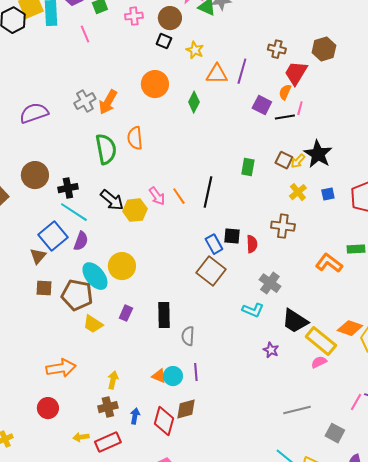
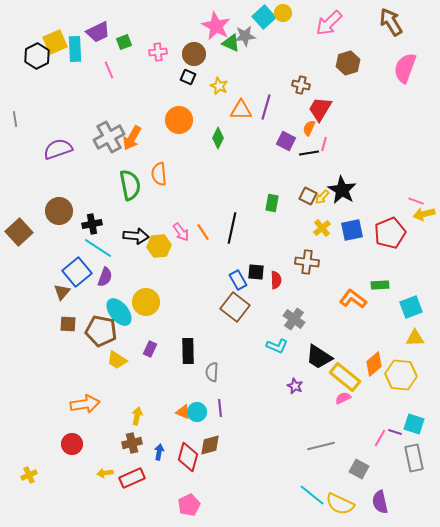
brown hexagon: (324, 49) -> (348, 63), moved
gray cross: (85, 101) -> (109, 137), size x1.4
blue square: (328, 194) -> (352, 230), size x1.6
black arrow: (112, 200) -> (136, 236), turned -35
orange diamond: (350, 328) -> (374, 364), turned -60

